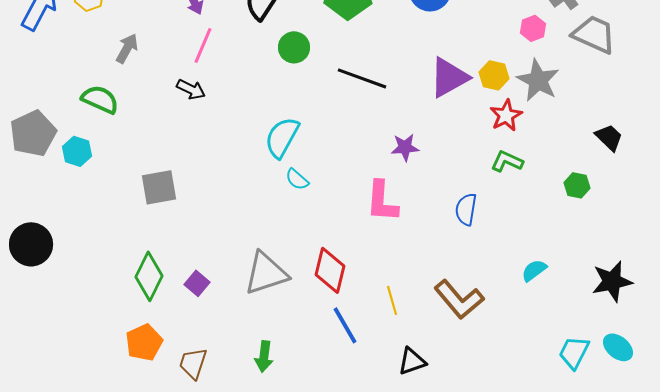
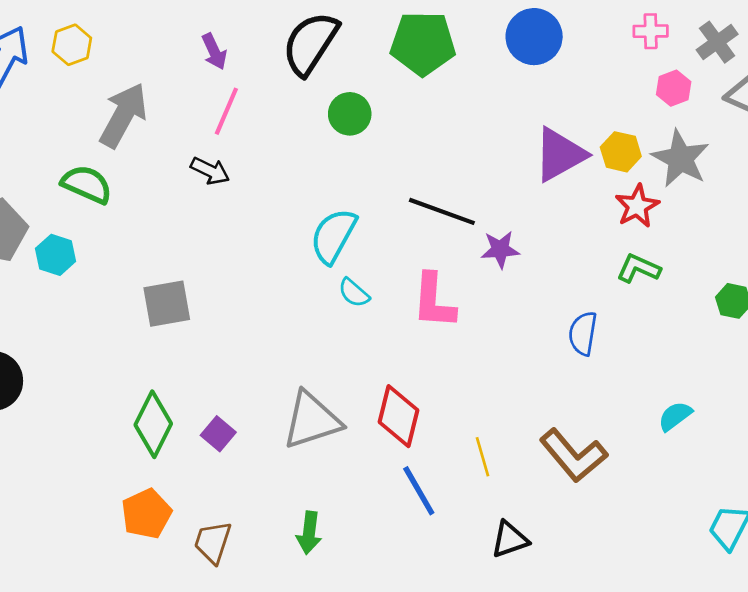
gray arrow: (127, 48) -> (123, 115), size x1.6
black line: (362, 78) -> (442, 211), moved
pink L-shape: (382, 201) -> (434, 301), moved

